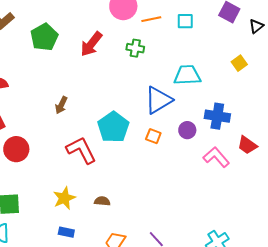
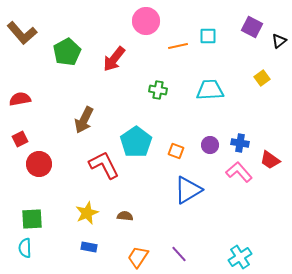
orange line: (151, 19) -> (178, 46), moved
green cross: (135, 48) -> (158, 90), moved
blue triangle: (158, 100) -> (188, 190), moved
brown arrow: (61, 105) -> (84, 120), size x1.5
blue cross: (217, 116) -> (240, 143), moved, size x0.7

